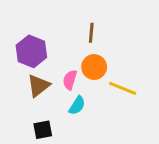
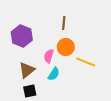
brown triangle: (38, 86) -> (27, 70), moved

